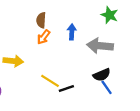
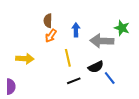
green star: (110, 15) -> (122, 28), moved
black semicircle: (102, 75) -> (96, 67), moved
yellow line: (50, 81) -> (68, 58), moved, turned 48

